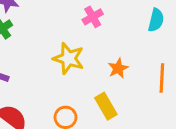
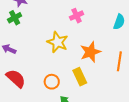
orange star: (118, 68) -> (90, 52), size x1.5

